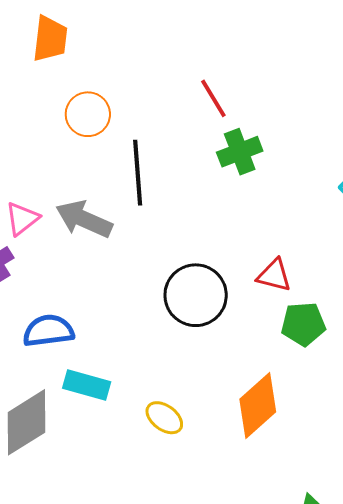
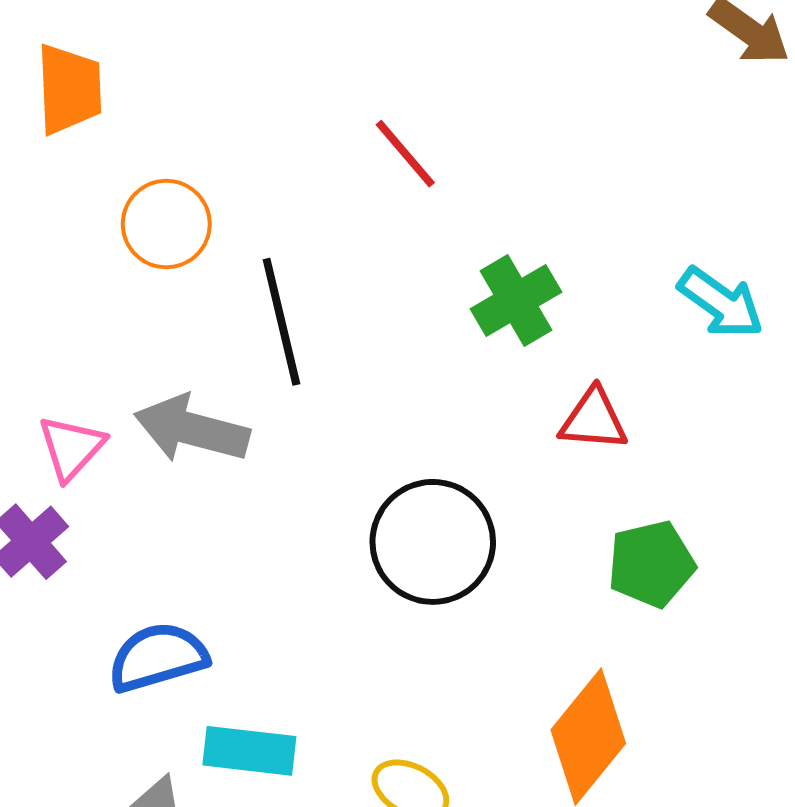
green cross: (240, 152) -> (516, 301), moved
red triangle: (274, 275) -> (594, 420), moved

